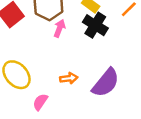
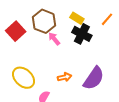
pink arrow: (60, 28) -> (54, 39), turned -56

